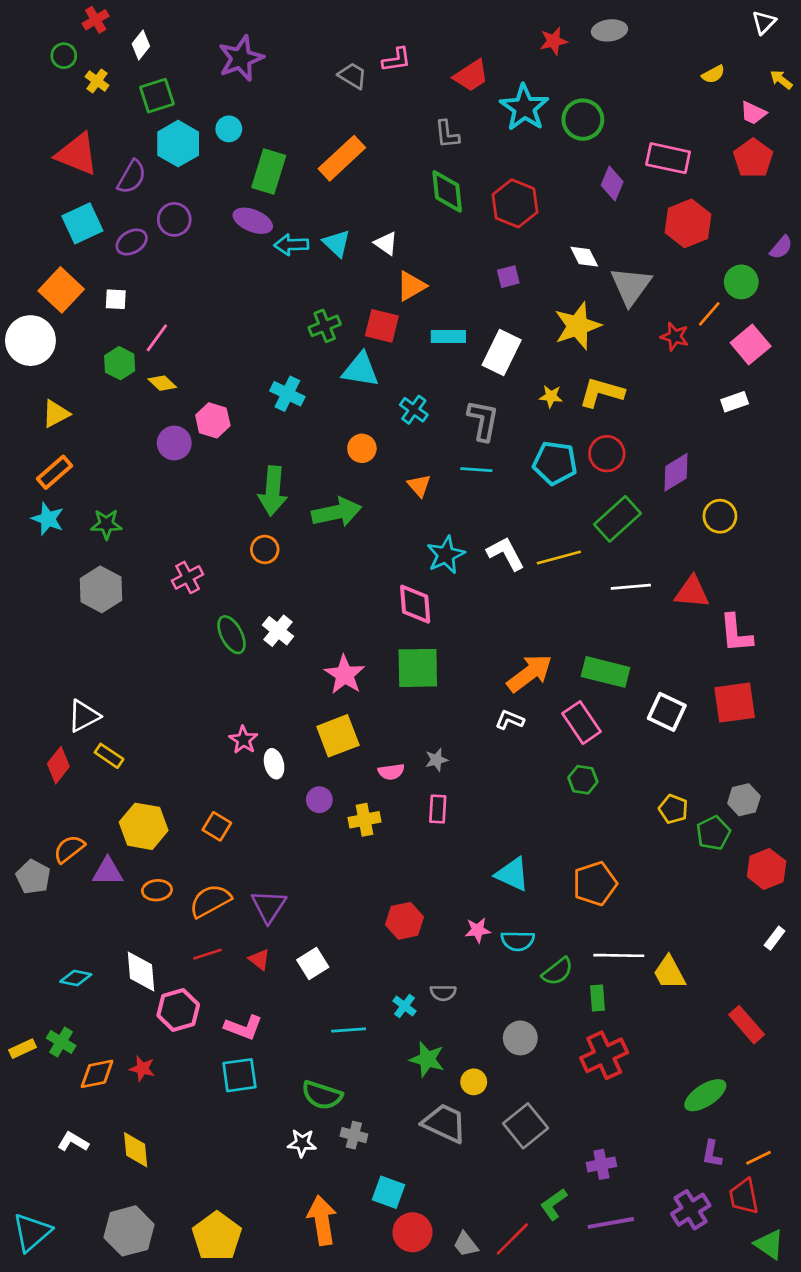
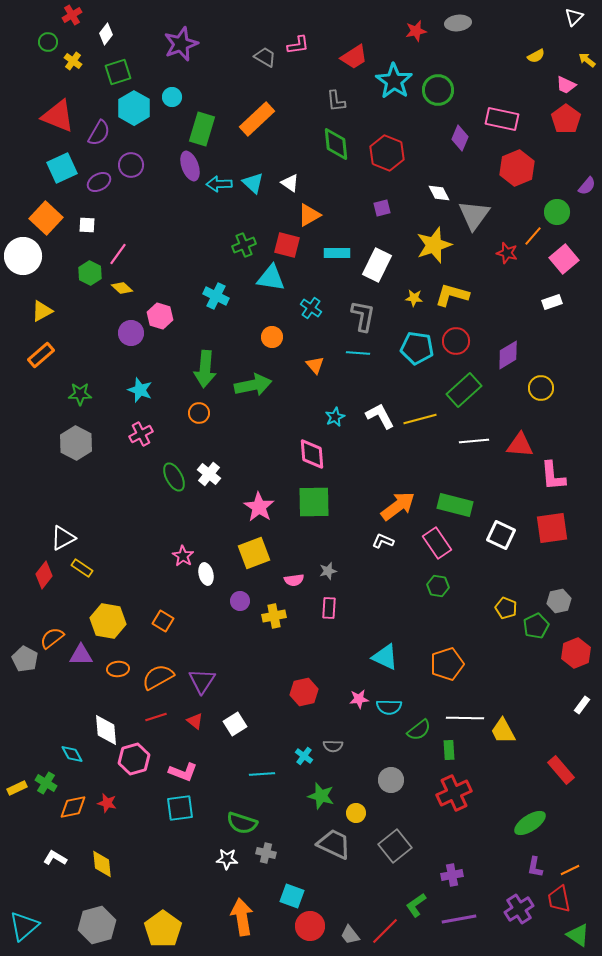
purple ellipse: (253, 221) -> (190, 166), turned 48
cyan star: (48, 519) -> (140, 390), moved
cyan star: (446, 555) -> (335, 417), size x0.7
cyan diamond: (76, 978) -> (72, 754), moved, turned 50

